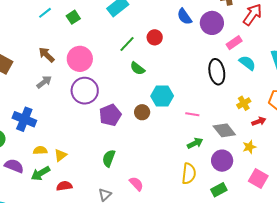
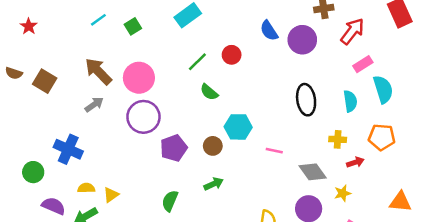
pink rectangle: (234, 43) -> (363, 64), moved
brown arrow: (47, 55) -> (98, 71), size x1.4
cyan semicircle: (247, 63) -> (350, 101), moved, turned 42
yellow cross: (244, 103) -> (338, 139), turned 32
green arrow: (195, 143) -> (214, 184), moved

